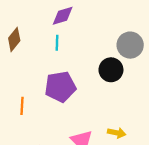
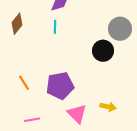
purple pentagon: (60, 87) -> (60, 86), moved
orange line: (22, 106) -> (24, 83), turned -35

